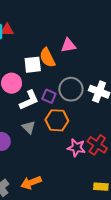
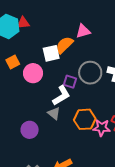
orange semicircle: (47, 58) -> (64, 45), turned 78
white L-shape: (29, 100) -> (61, 96), moved
orange hexagon: (57, 120) -> (85, 119), moved

